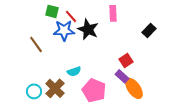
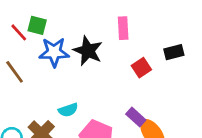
red line: (71, 16) -> (19, 32), moved
black rectangle: (149, 30) -> (174, 52), turned 32
red square: (126, 60) -> (141, 68), moved

